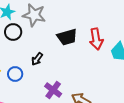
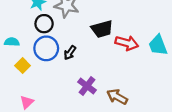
red arrow: (96, 39) -> (127, 43), moved, turned -65
blue circle: (15, 74) -> (46, 48), moved, size x1.5

